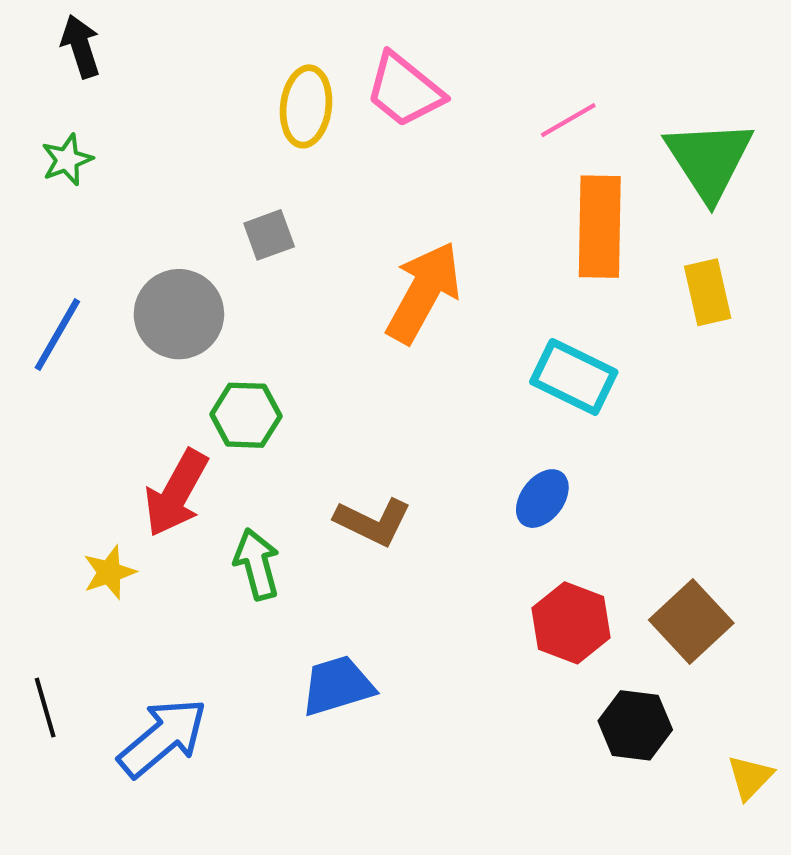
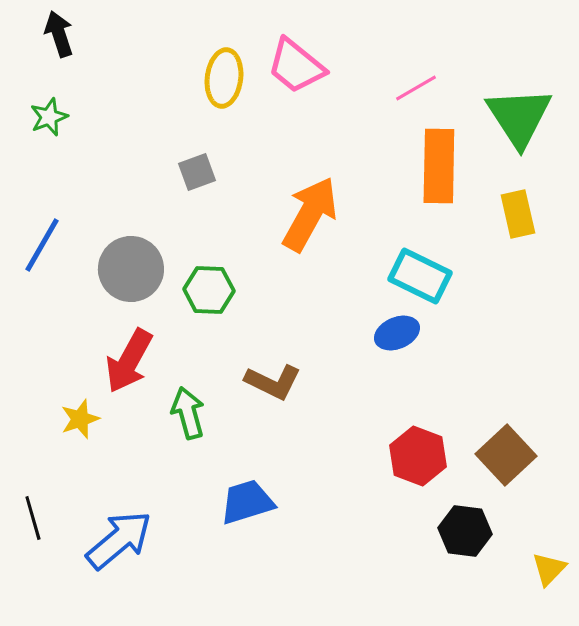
gray circle: (179, 314) -> (131, 269), moved
green hexagon: (246, 415) -> (209, 290), moved
blue ellipse: (542, 499) -> (397, 333), moved, turned 30

